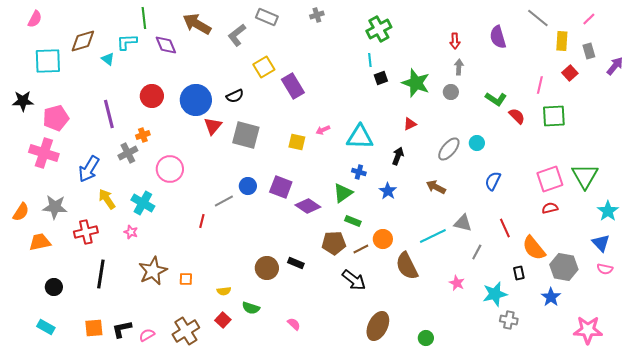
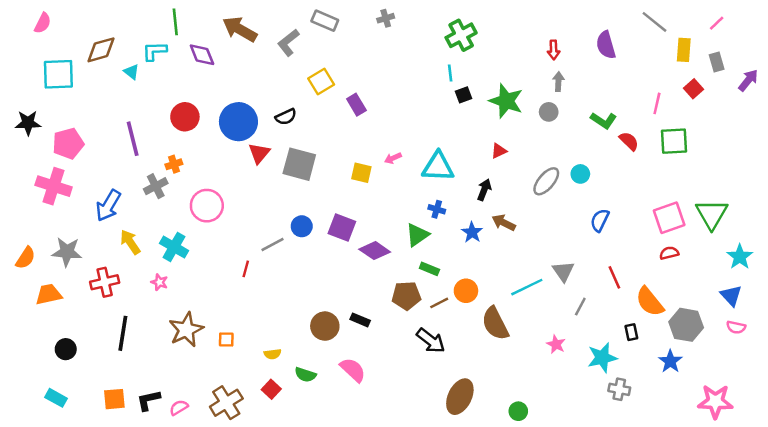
purple rectangle: (293, 86) -> (356, 105), size x0.7
brown arrow: (436, 187) -> (504, 223), moved
gray triangle: (463, 223) -> (563, 271), turned 42
pink semicircle: (294, 324) -> (353, 370), moved, size x1.6

